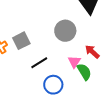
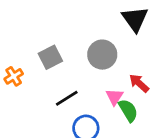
gray square: (21, 41) -> (50, 57), moved

